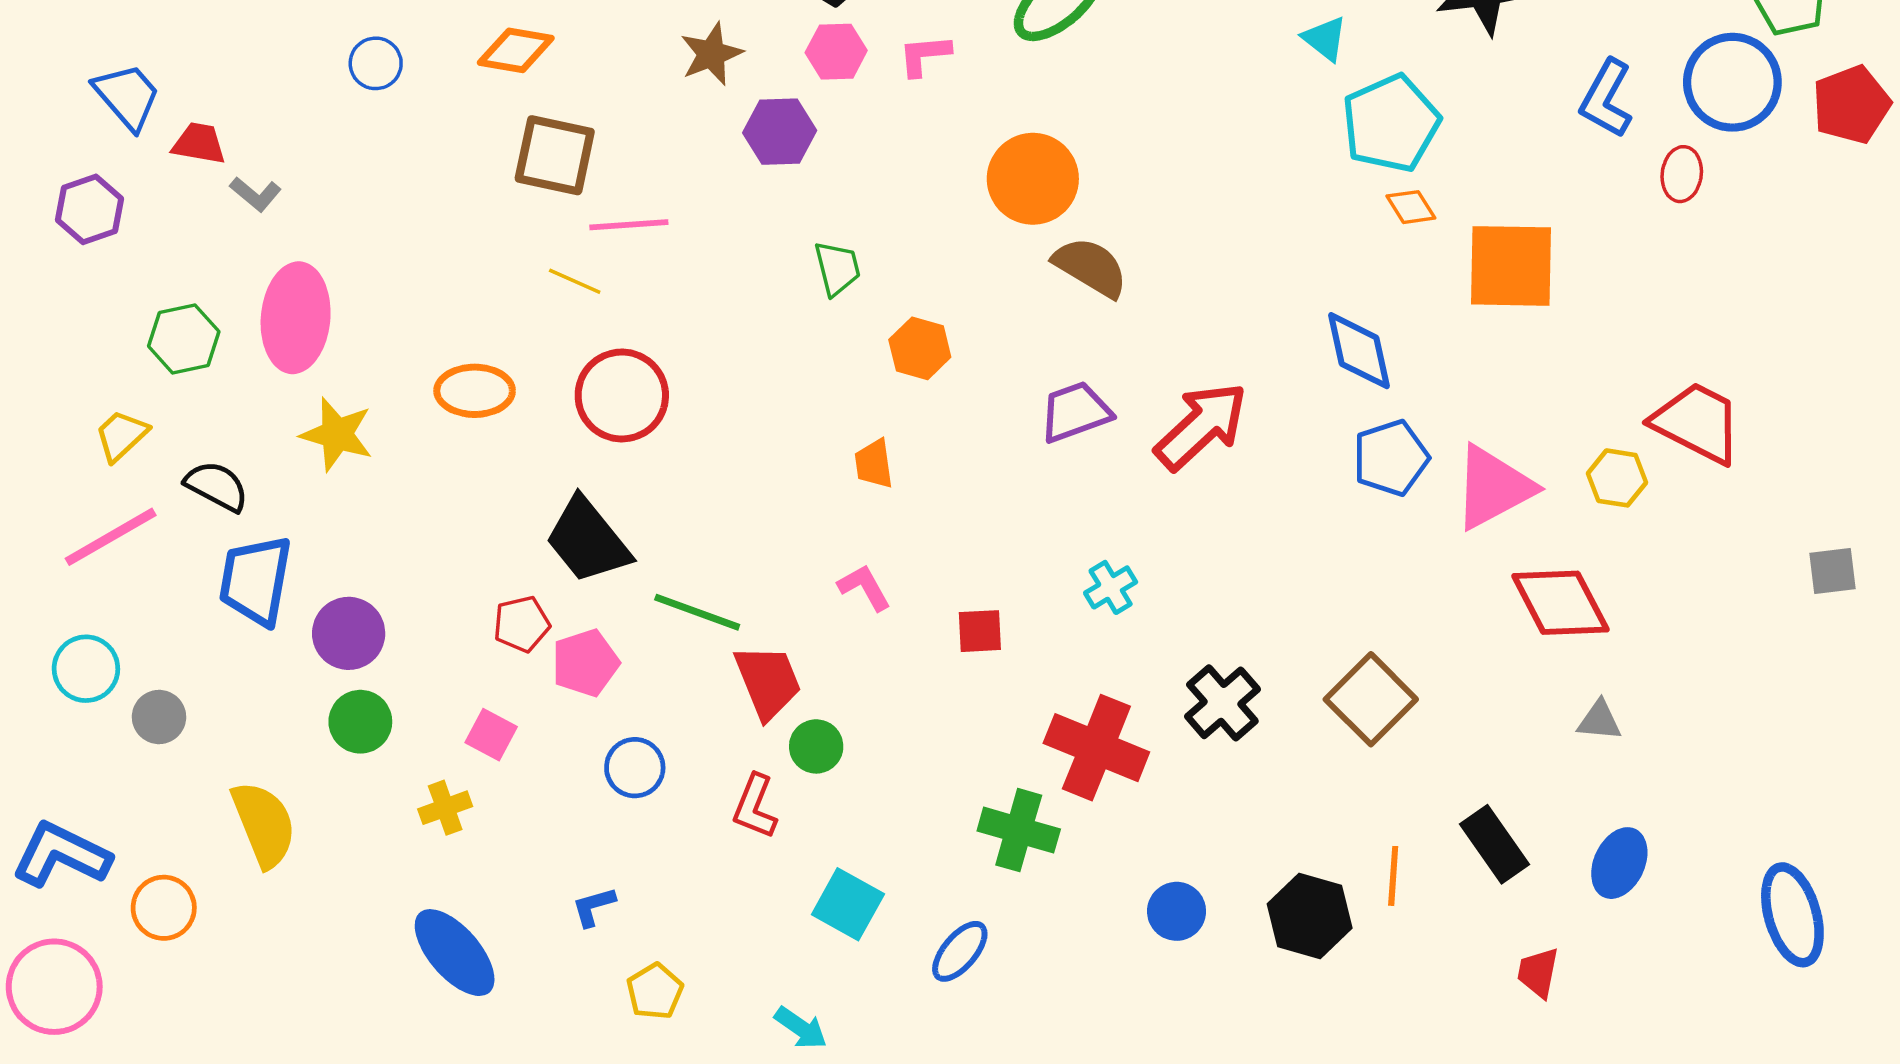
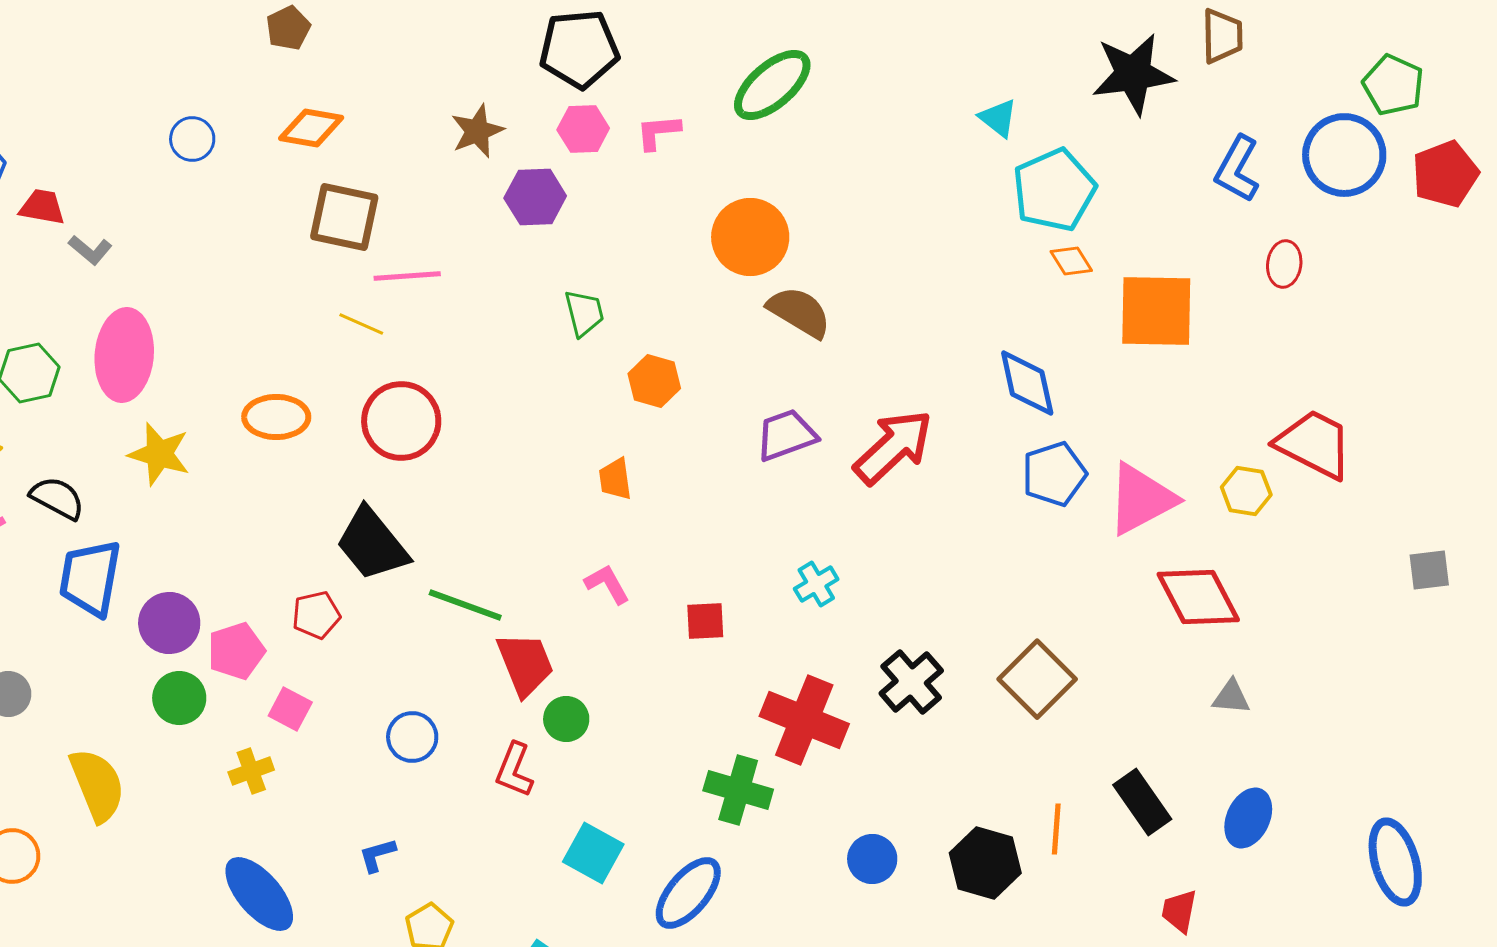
red ellipse: (1682, 174) -> (1284, 264), moved
pink pentagon: (585, 663) -> (236, 651), moved
blue ellipse: (960, 951) -> (688, 893), size x1.4

